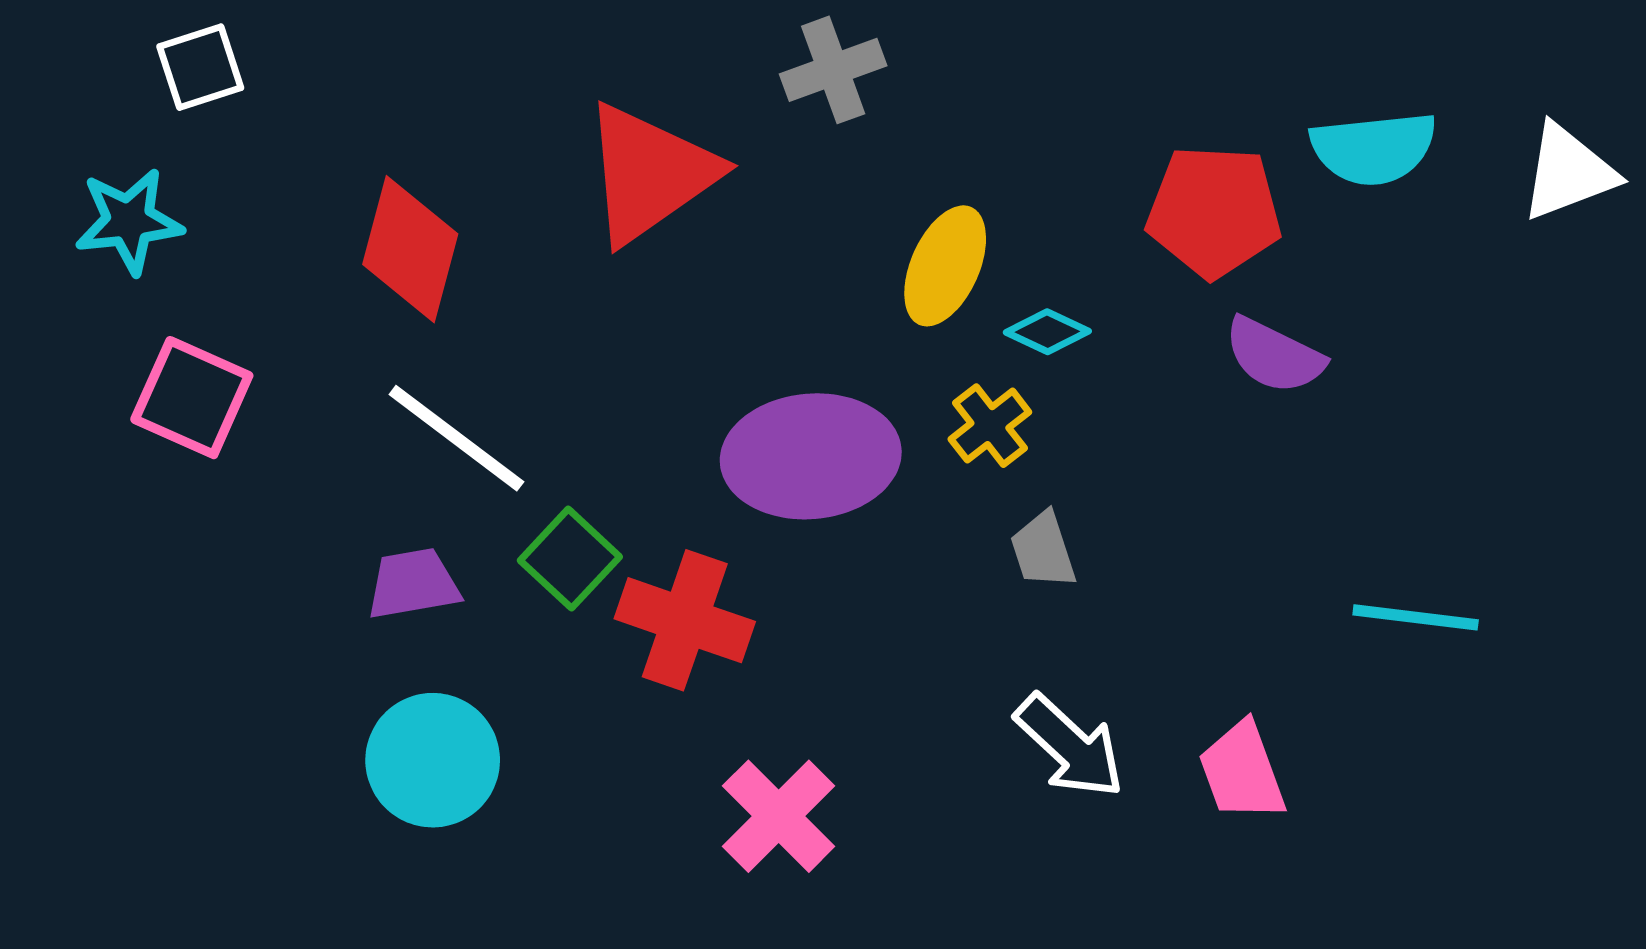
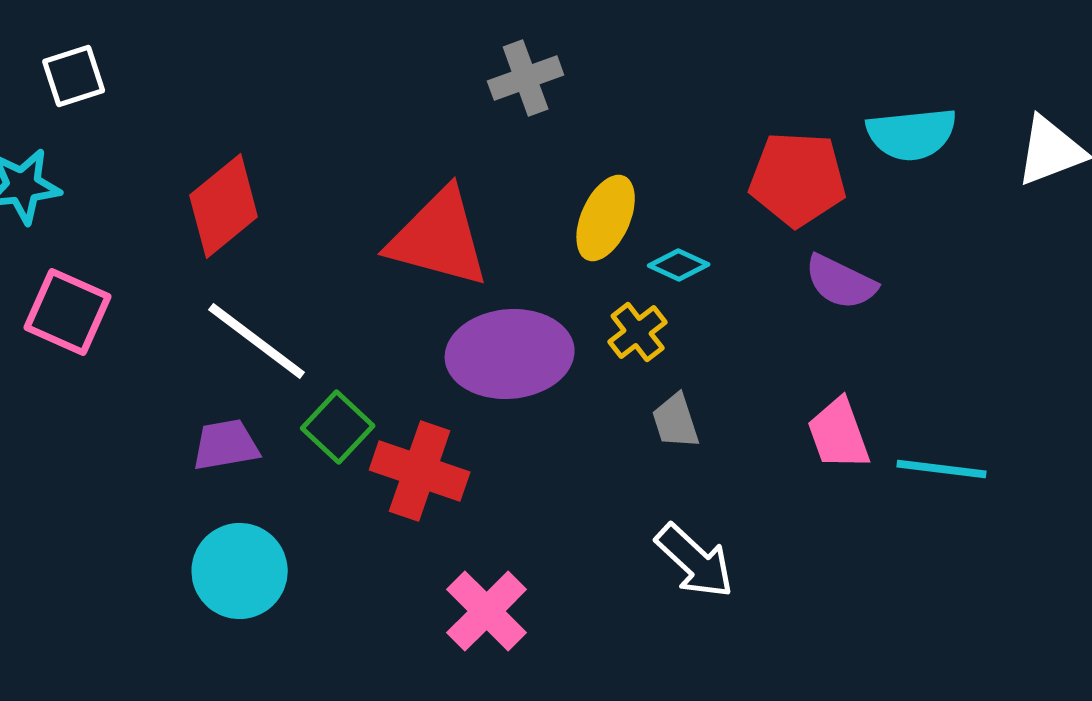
red triangle: (650, 174) -> (439, 238), moved, turned 50
red diamond: (410, 249) -> (224, 206), turned 36
pink trapezoid: (1242, 771) -> (839, 434), moved

